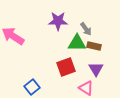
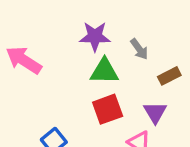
green triangle: (77, 43) -> (104, 71), moved
brown rectangle: (94, 46) -> (169, 76), moved, turned -40

